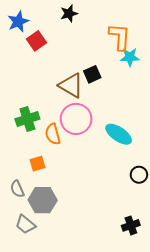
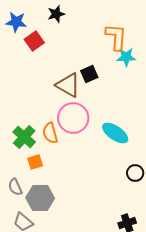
black star: (69, 13) -> (56, 14), moved
blue star: (18, 22) -> (16, 22), turned 30
green cross: (27, 119) -> (24, 137), moved, turned -30

